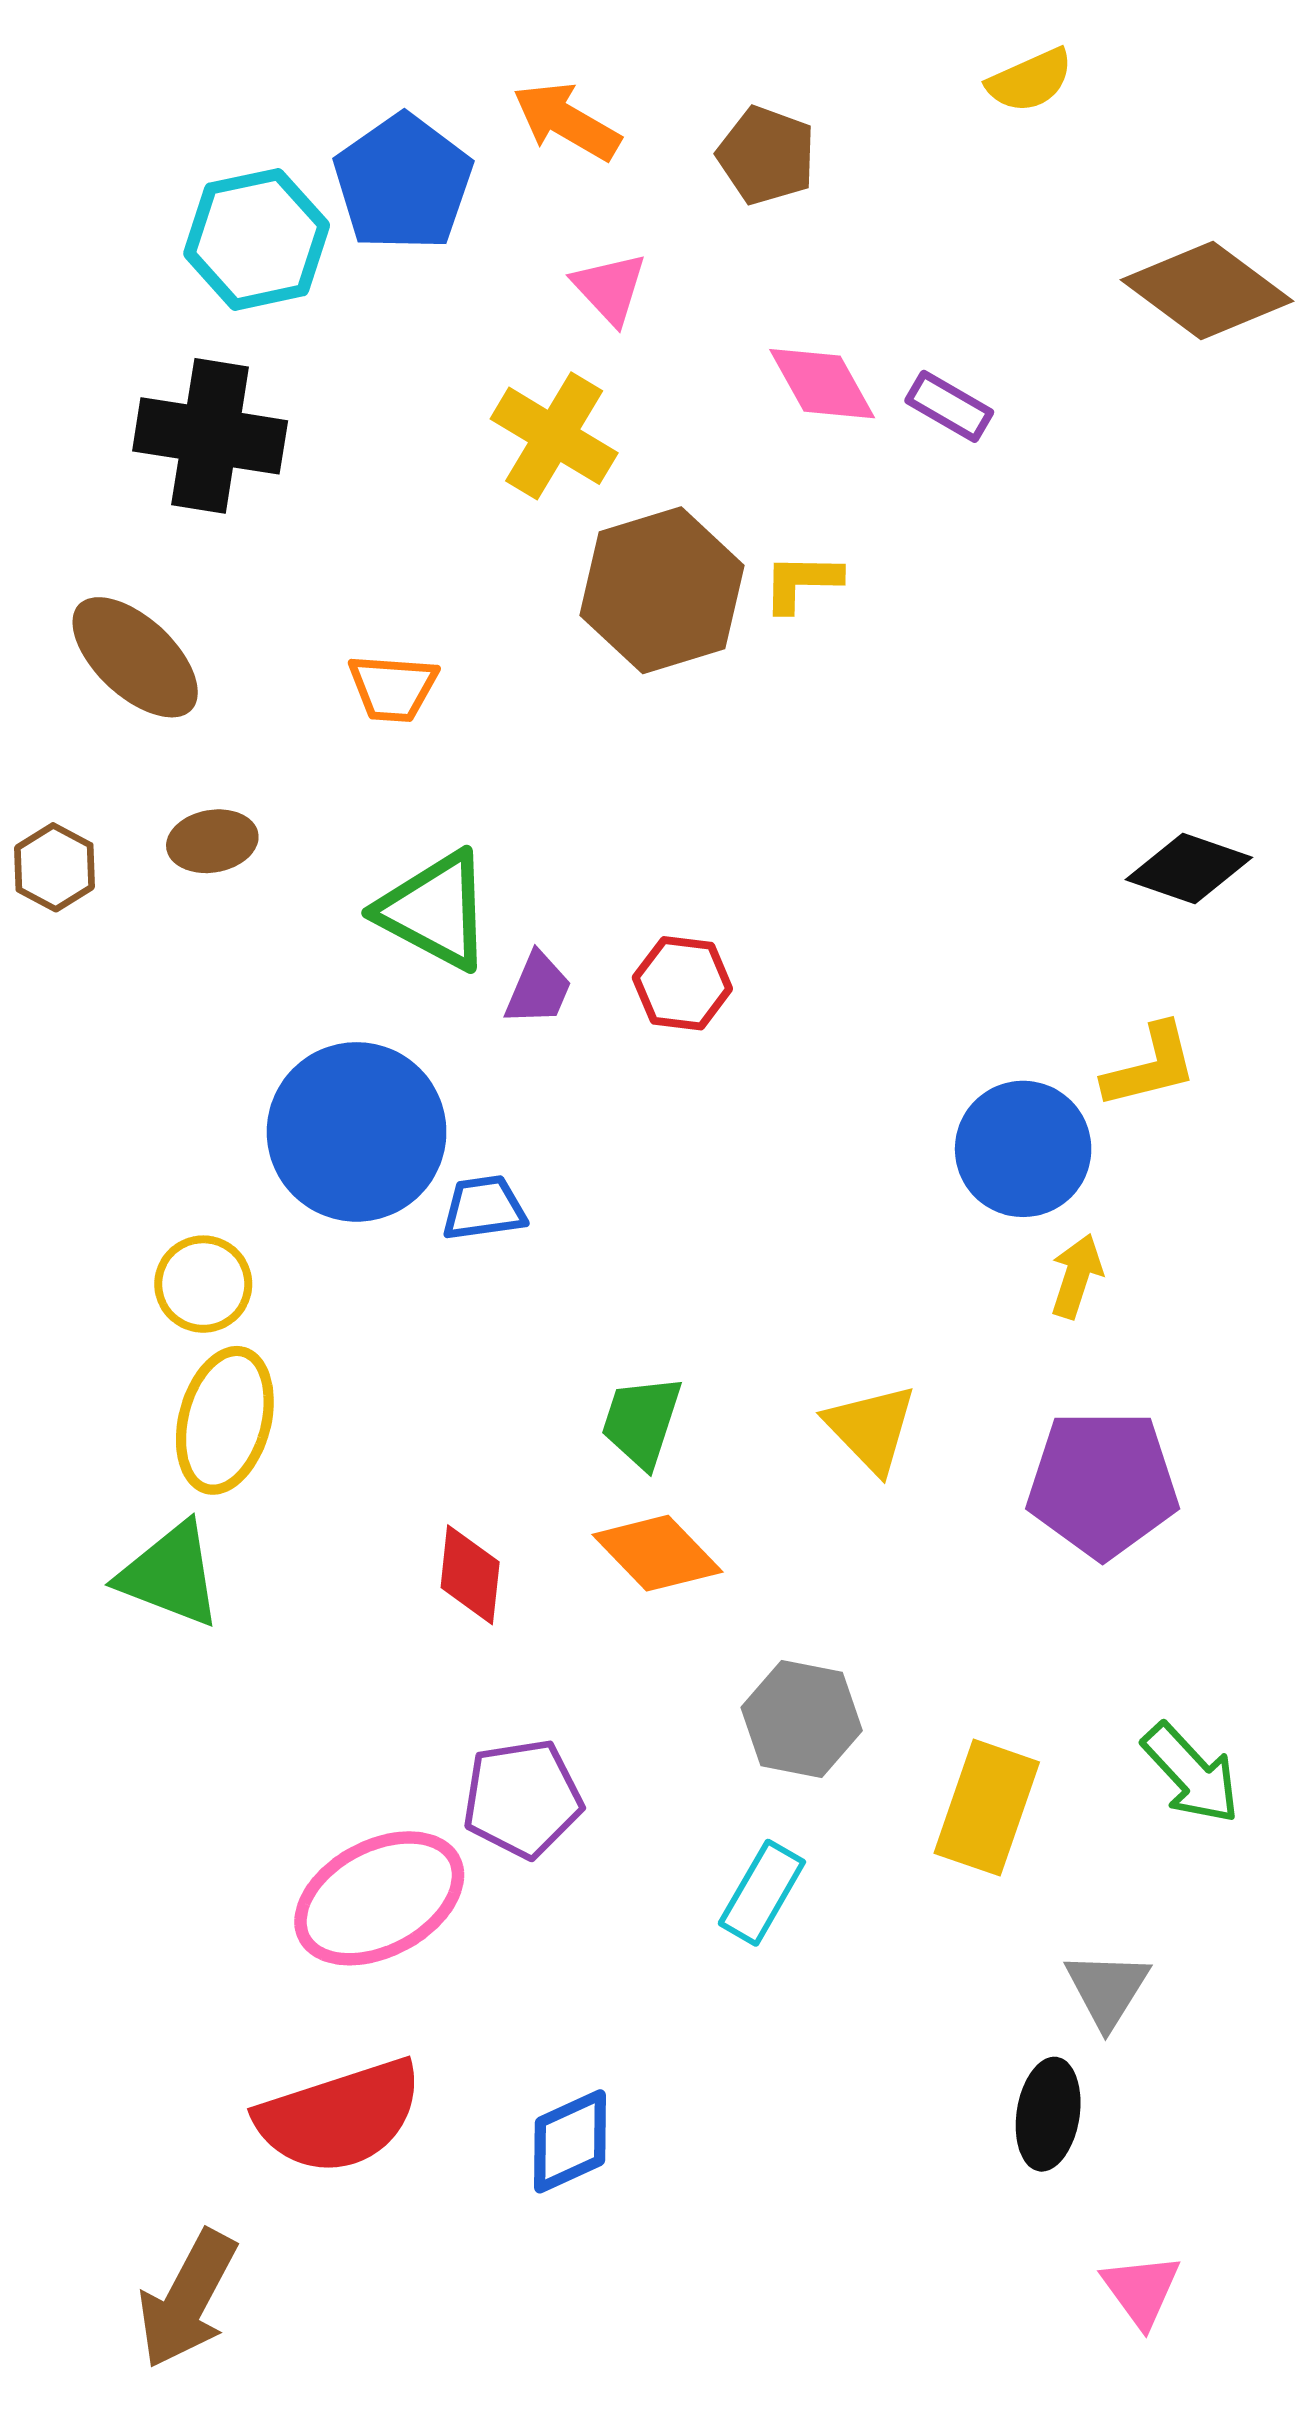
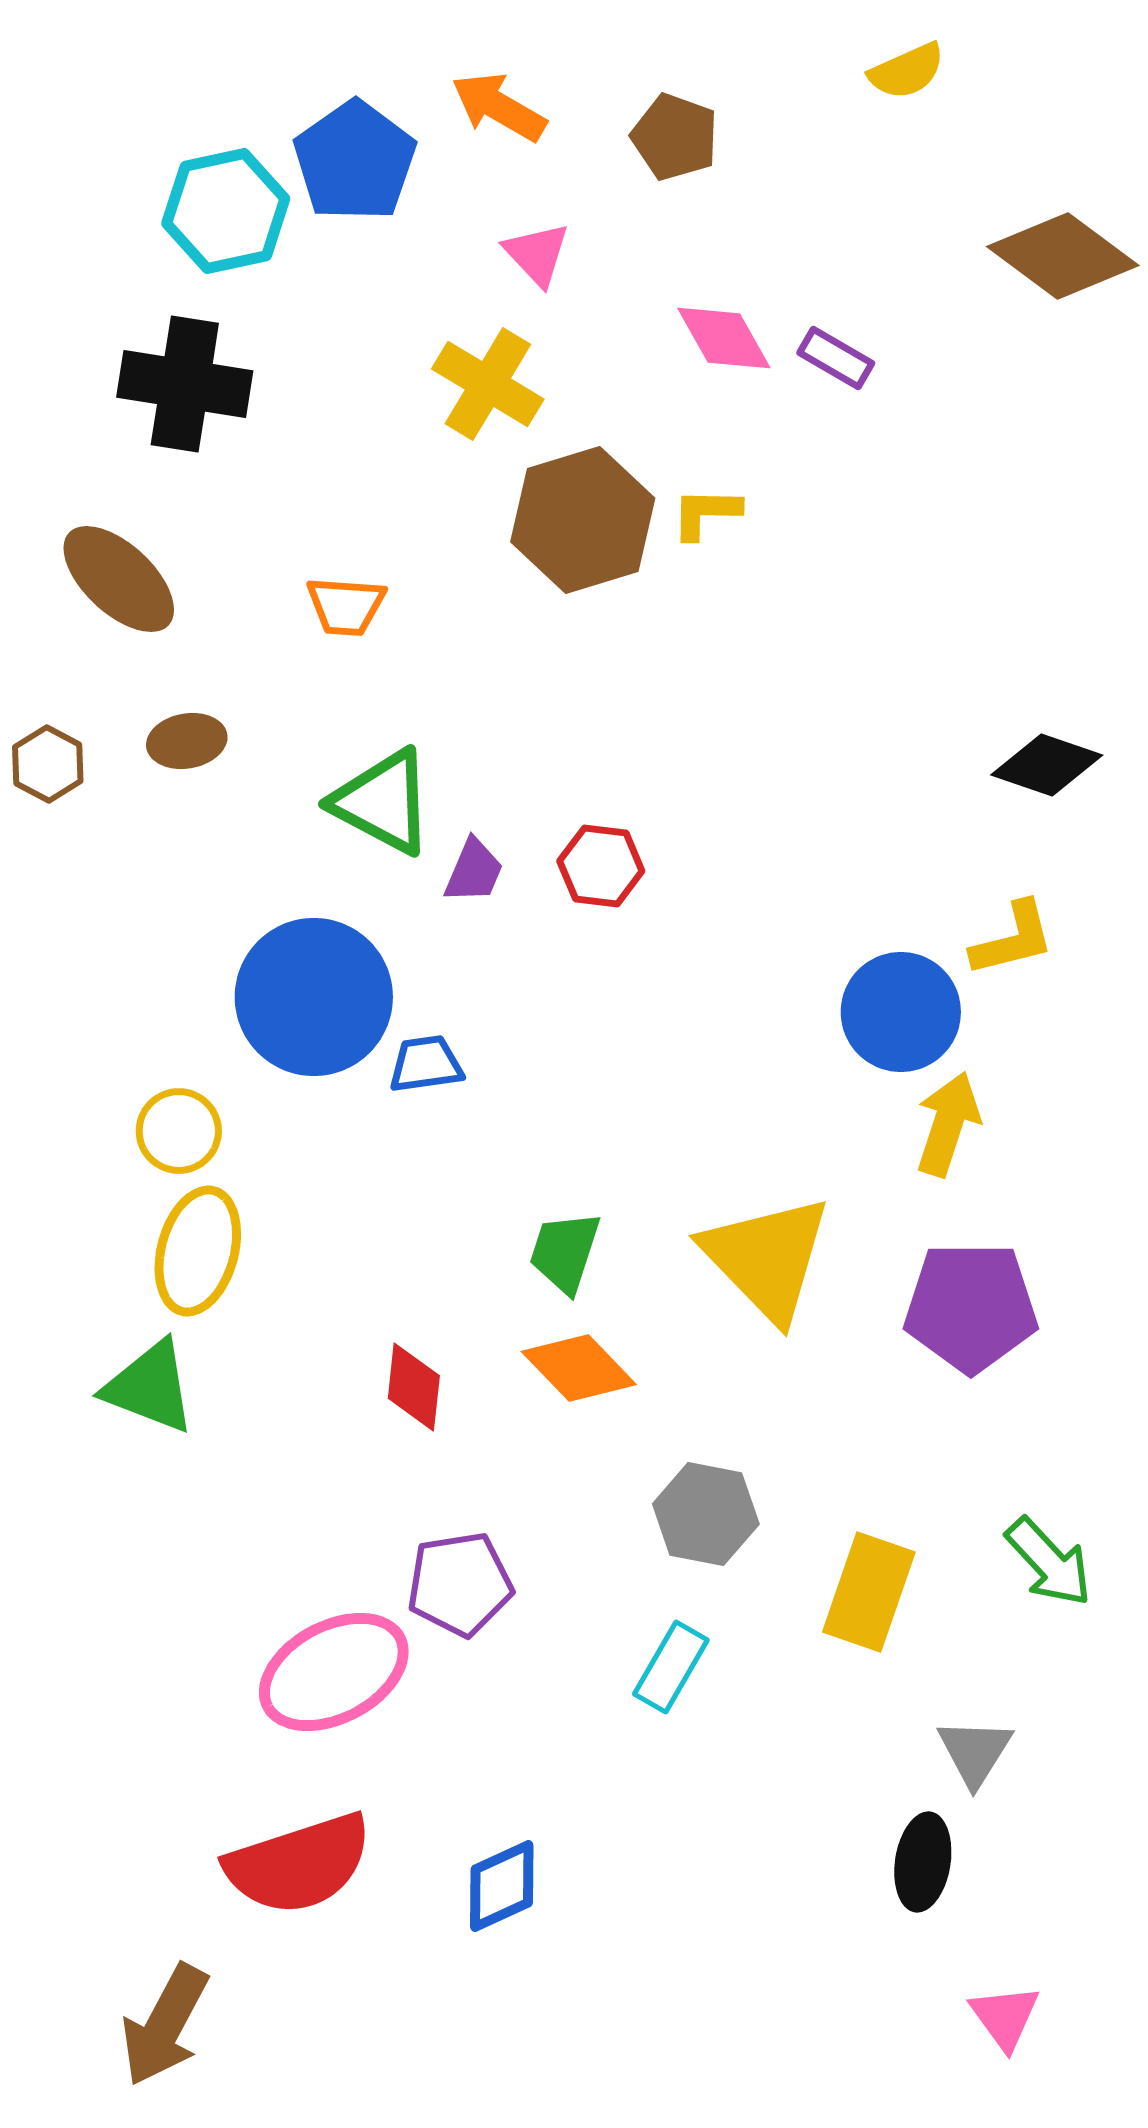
yellow arrow: (1076, 1276) -> (948, 1124), size x1.4
yellow triangle: (871, 1428) -> (767, 1258), size x1.6

